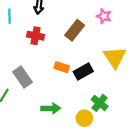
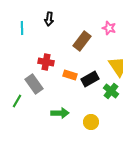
red cross: (36, 36) -> (46, 62), moved
green cross: (100, 103) -> (111, 91), moved

